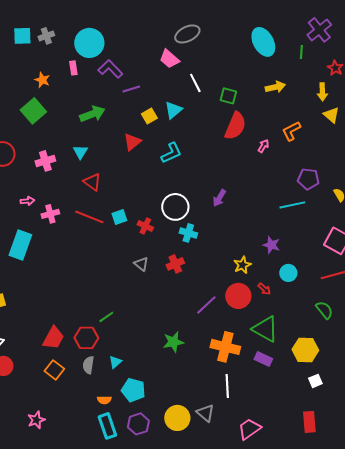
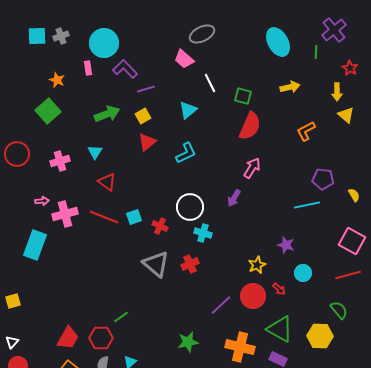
yellow square: (149, 116) -> (143, 116), moved
pink arrow: (263, 146) -> (252, 168), moved, size x1.5
pink cross: (50, 214) -> (65, 214), size x1.4
gray triangle: (141, 264) -> (156, 264), size x1.8
yellow hexagon: (305, 350) -> (320, 336), moved

